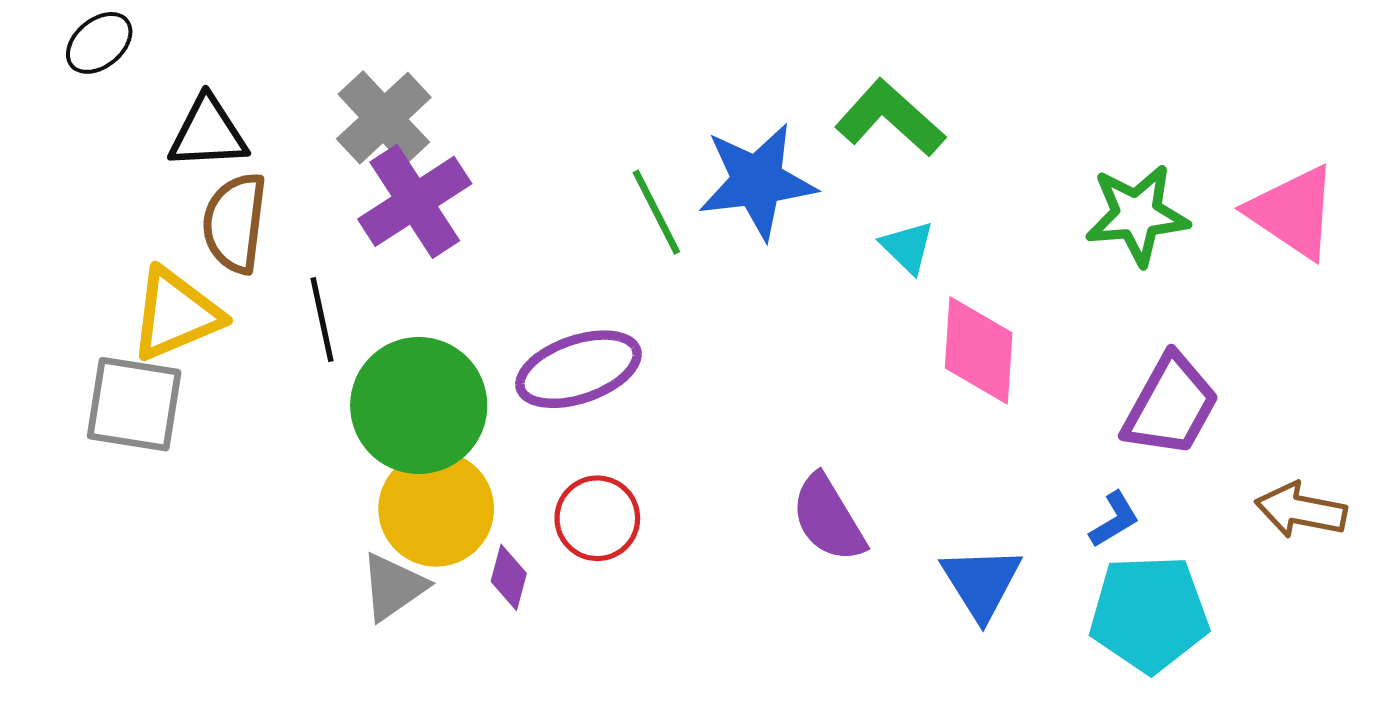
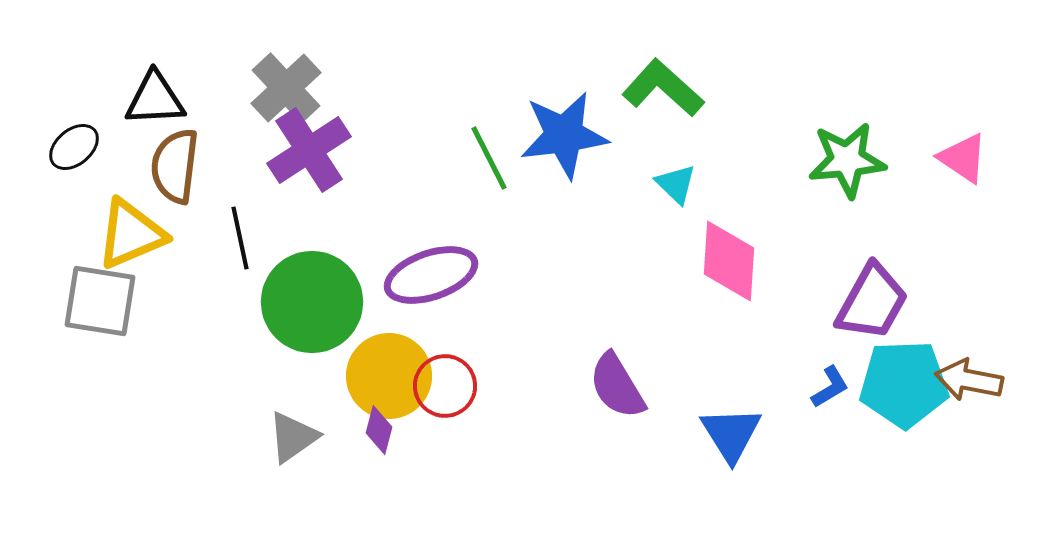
black ellipse: (99, 43) -> (74, 147), moved
pink triangle: (1293, 212) -> (963, 158), size x0.7
yellow circle: (436, 509) -> (389, 376), moved
cyan pentagon: (1149, 614) -> (904, 384), moved

